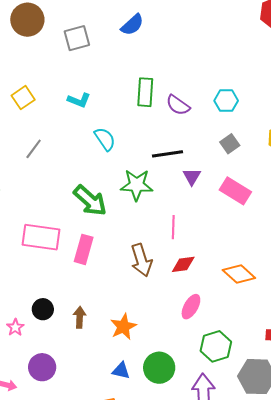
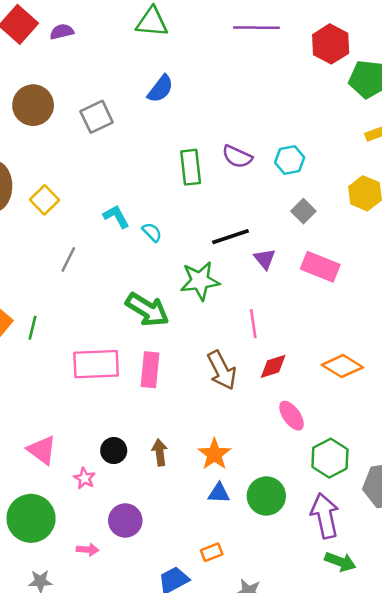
cyan L-shape: (79, 100) -> (116, 216), moved, turned -130
purple semicircle: (178, 105) -> (237, 157), moved
cyan semicircle: (105, 139) -> (152, 232), size x0.7
pink ellipse: (191, 307) -> (292, 416), turned -55
blue triangle: (121, 371) -> (219, 493), moved

